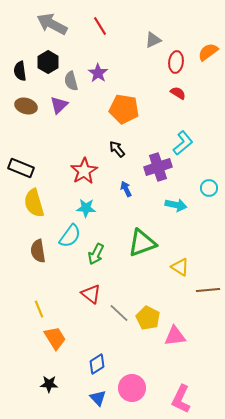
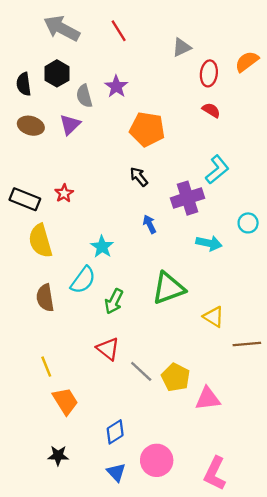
red star: (84, 171) -> (64, 193), moved, size x0.6
cyan star: (86, 208) -> (102, 247), turned 30

